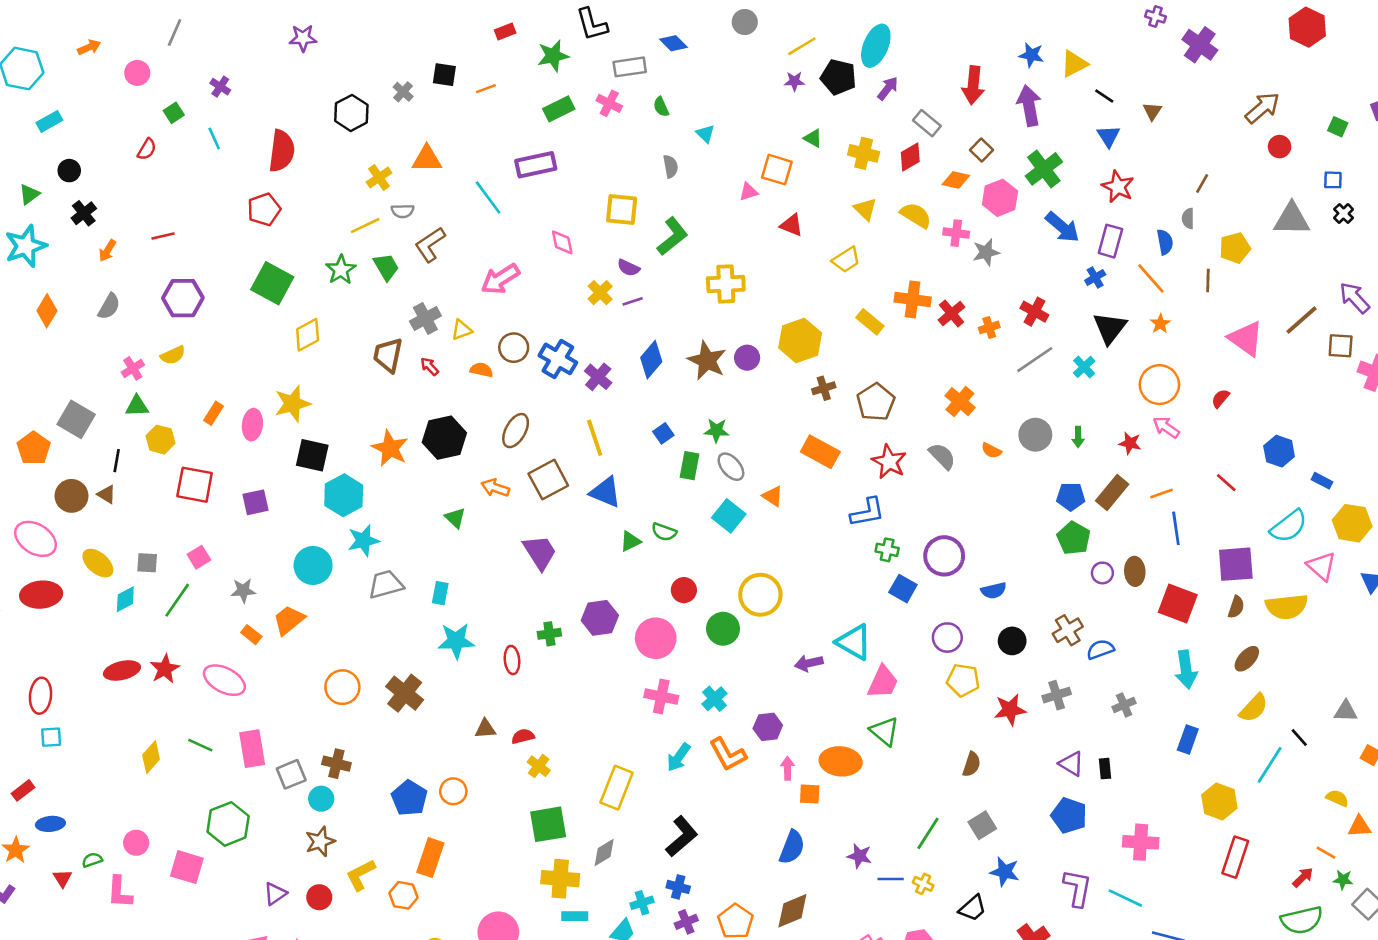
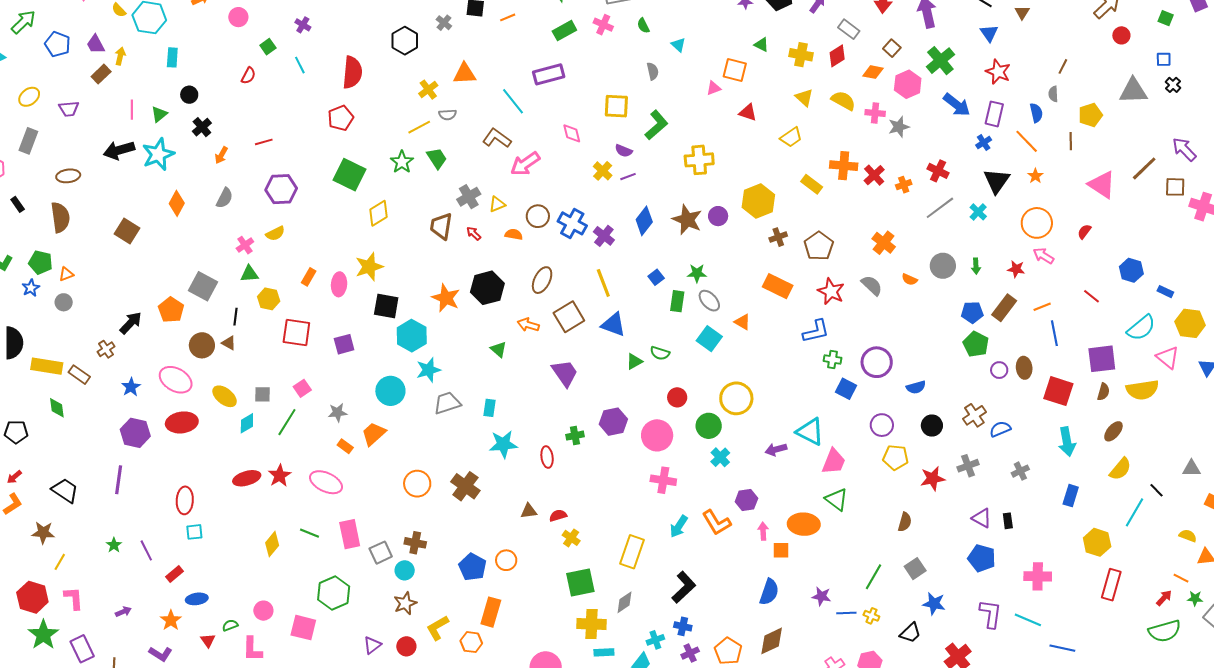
cyan rectangle: (49, 121) -> (172, 57), turned -54
brown L-shape: (430, 245) -> (497, 138), moved, turned 72
cyan cross: (714, 699) -> (720, 457), moved

